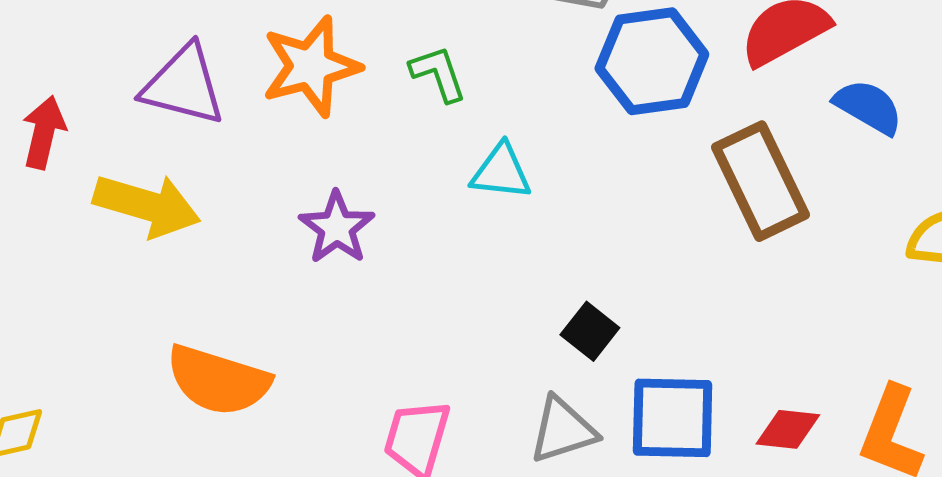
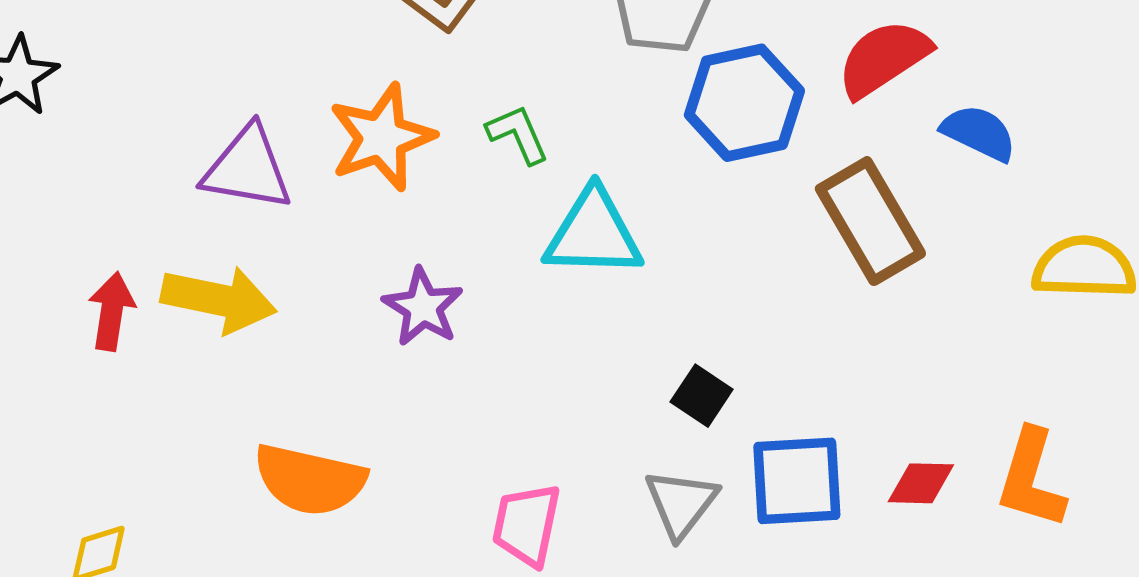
red arrow: (44, 132) -> (112, 311), moved
cyan triangle: (501, 172) -> (593, 233), size x1.5
gray triangle: (563, 430) -> (681, 503), turned -30

